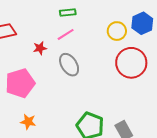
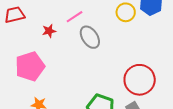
red circle: (131, 63) -> (140, 80), moved
gray ellipse: (69, 65) -> (90, 37), moved

